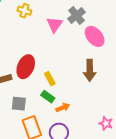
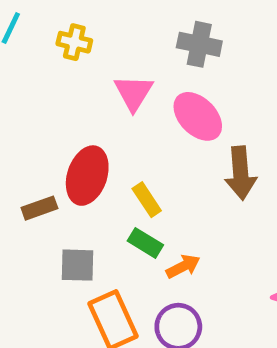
gray cross: (77, 15) -> (199, 44), turned -36
pink triangle: (55, 25) -> (133, 93), moved
pink ellipse: (95, 36) -> (198, 116), moved

